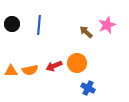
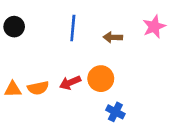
blue line: (39, 25) -> (73, 28), moved
pink star: (107, 25) -> (154, 27), moved
brown arrow: (86, 32) -> (113, 37), turned -40

